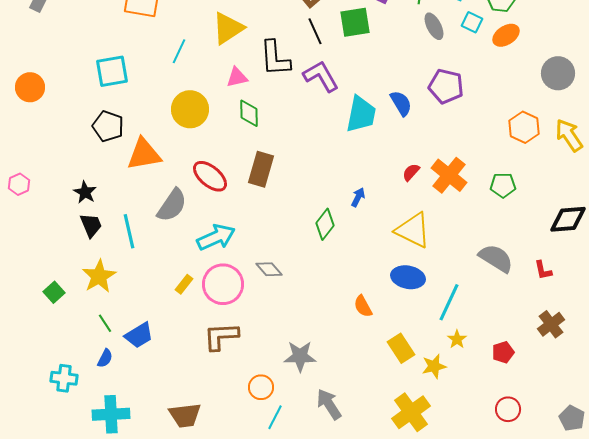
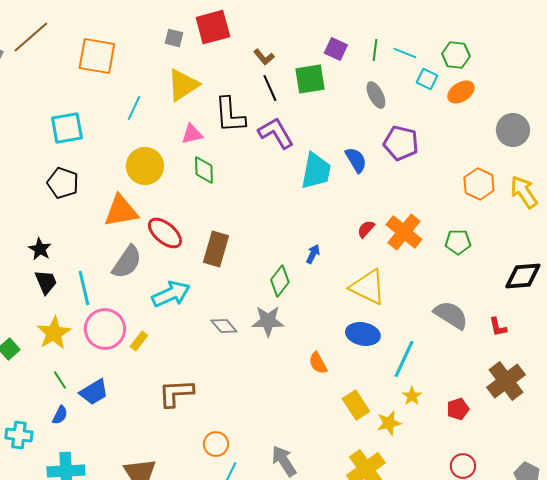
gray ellipse: (434, 26) -> (376, 95), moved
orange triangle: (144, 154) -> (121, 211), moved
brown rectangle: (261, 169) -> (216, 249), moved
pink circle: (223, 284) -> (105, 329), moved
brown cross: (551, 324) -> (506, 381), size x1.4
gray star: (300, 356) -> (268, 321), moved

